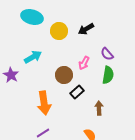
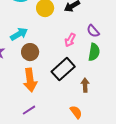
brown circle: (64, 75) -> (30, 52), moved
black rectangle: (77, 92) -> (63, 69), size x1.6

